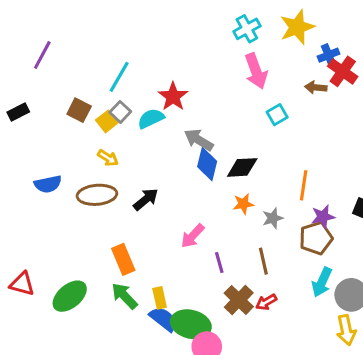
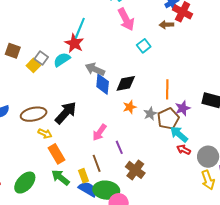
cyan line: (119, 77) -> (80, 28), moved
brown square: (79, 110) -> (13, 51), moved
yellow arrow: (108, 158) -> (45, 134), moved
black arrow: (146, 199) -> (66, 113), size x1.4
brown pentagon: (316, 238) -> (168, 119), moved
brown line: (263, 261) -> (97, 163), moved
cyan arrow: (322, 282) -> (179, 134), moved, turned 114
red arrow: (266, 302) -> (184, 150), moved, turned 64

